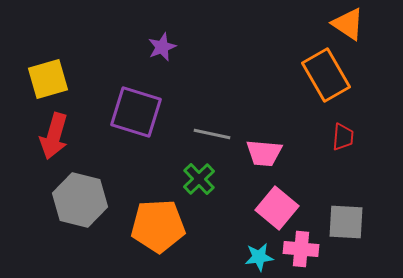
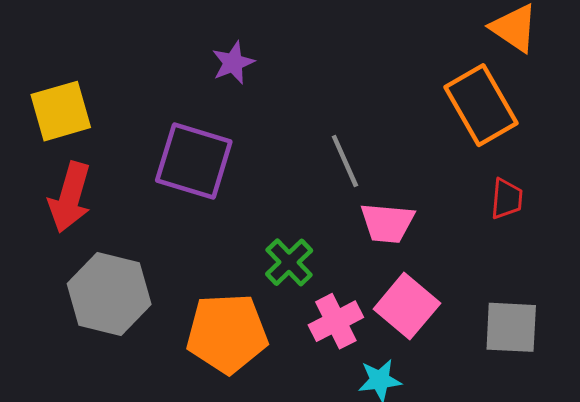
gray line: (212, 134) -> (345, 161), moved, turned 54
pink cross: (301, 249) -> (336, 321), moved, turned -32

